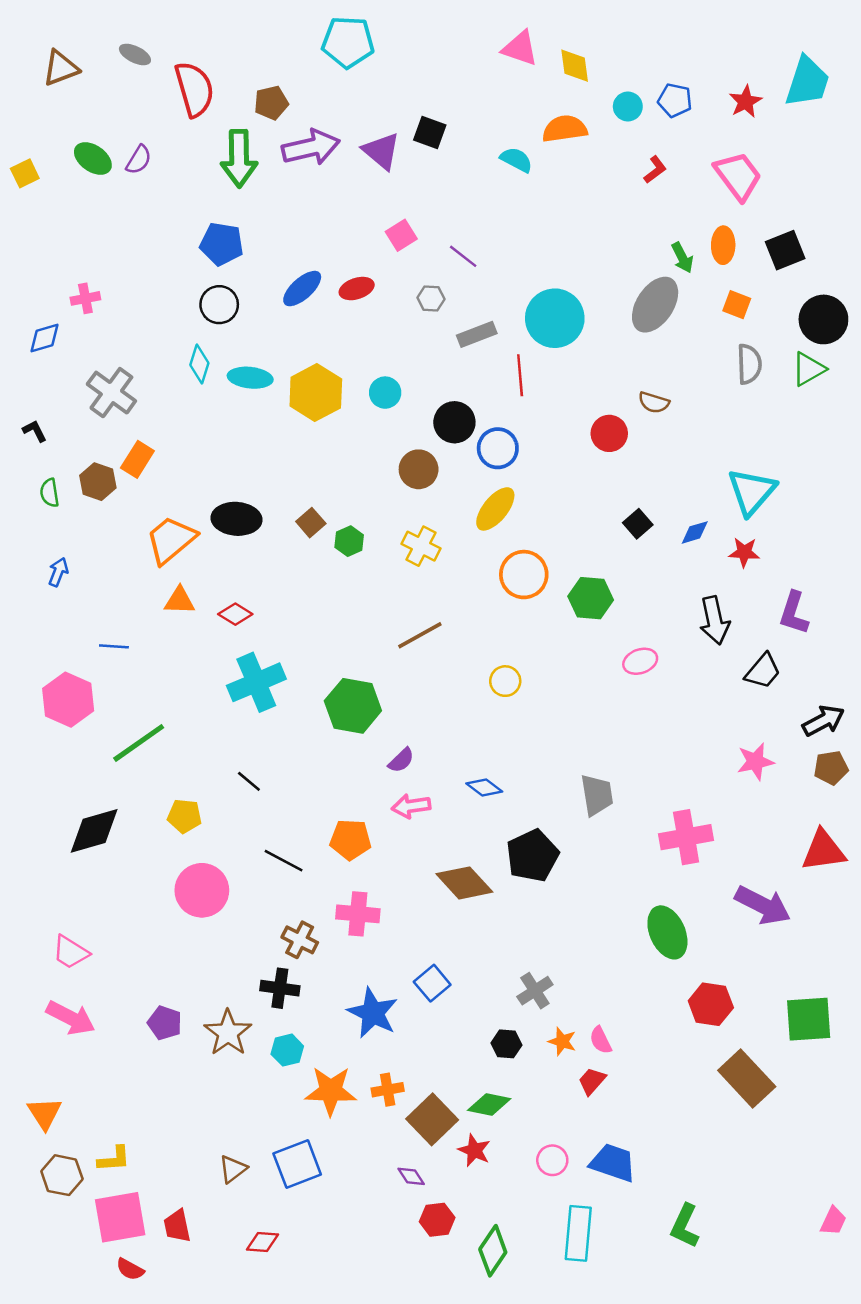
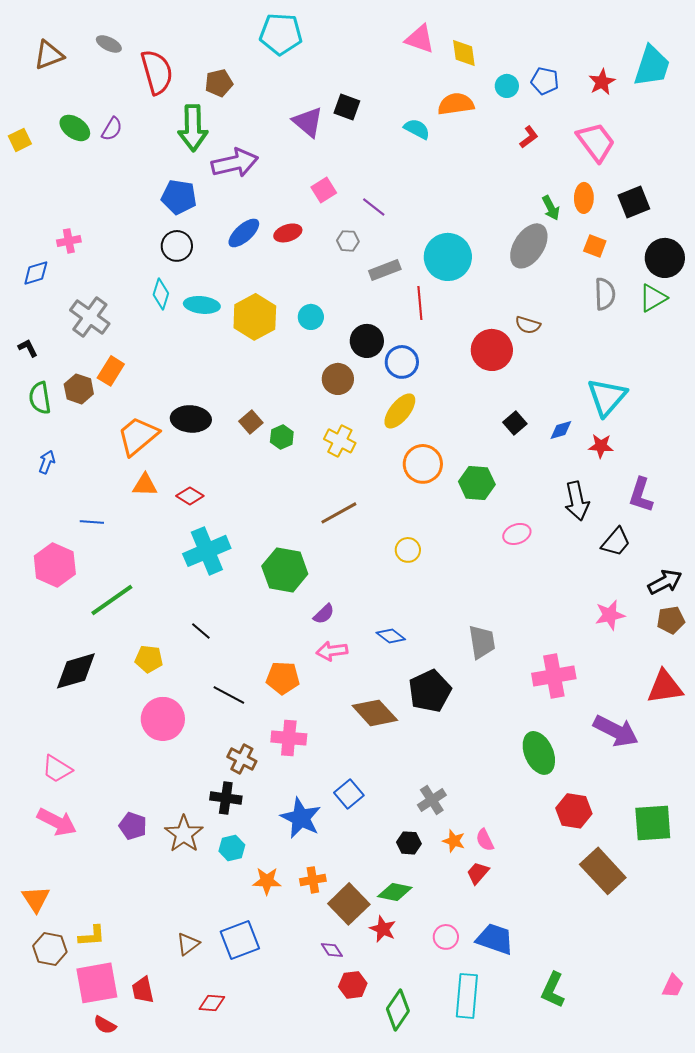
purple arrow: (311, 147) -> (235, 163), moved
red circle: (609, 433) -> (492, 350), size x1.4
green semicircle: (50, 493) -> (40, 398), size x1.4
orange star: (331, 1091) -> (267, 881), size x0.7

